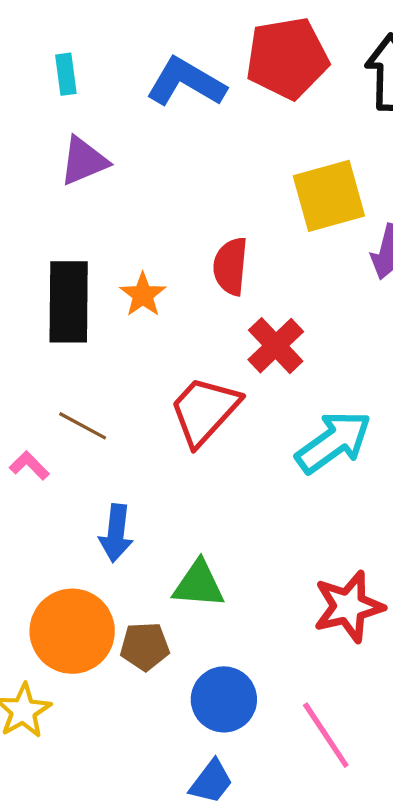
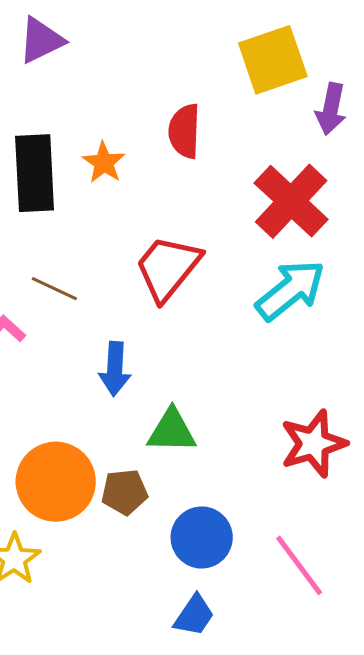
red cross: (276, 346) -> (291, 201), moved, size x1.4
blue arrow: (116, 533) -> (115, 369), moved

